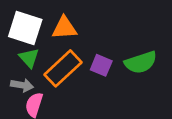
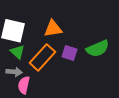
orange triangle: (64, 28) -> (53, 29), moved

